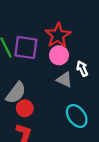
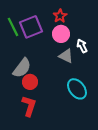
red star: (58, 35) -> (60, 16), size x0.6
purple square: (26, 48) -> (31, 27), turned -30

